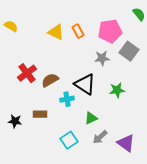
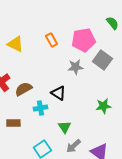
yellow triangle: (56, 32) -> (15, 44), moved
black triangle: (85, 84) -> (58, 93), size x0.7
green star: (117, 90) -> (103, 106), moved
green triangle: (91, 118) -> (64, 127), turned -40

